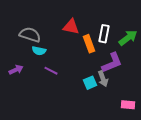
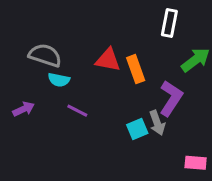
red triangle: (71, 27) -> (108, 60), moved
white rectangle: (104, 34) -> (169, 23), moved
purple L-shape: (112, 63) -> (171, 98), turned -35

